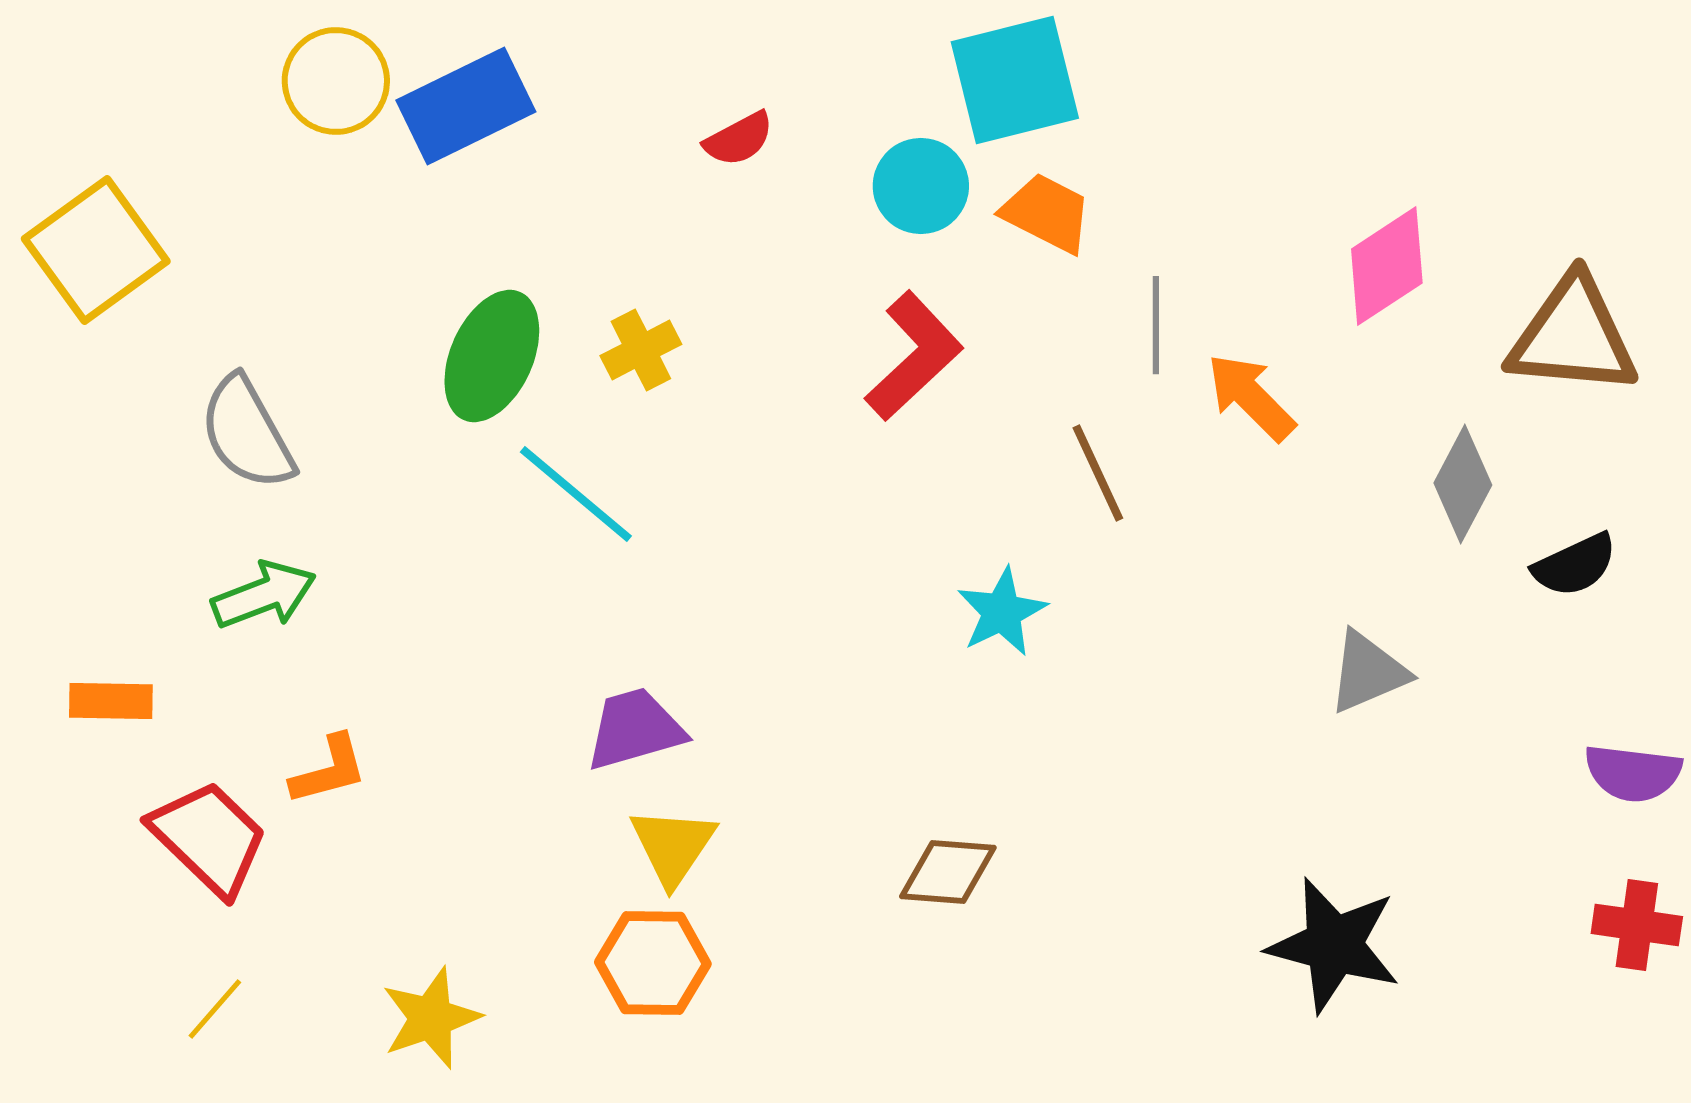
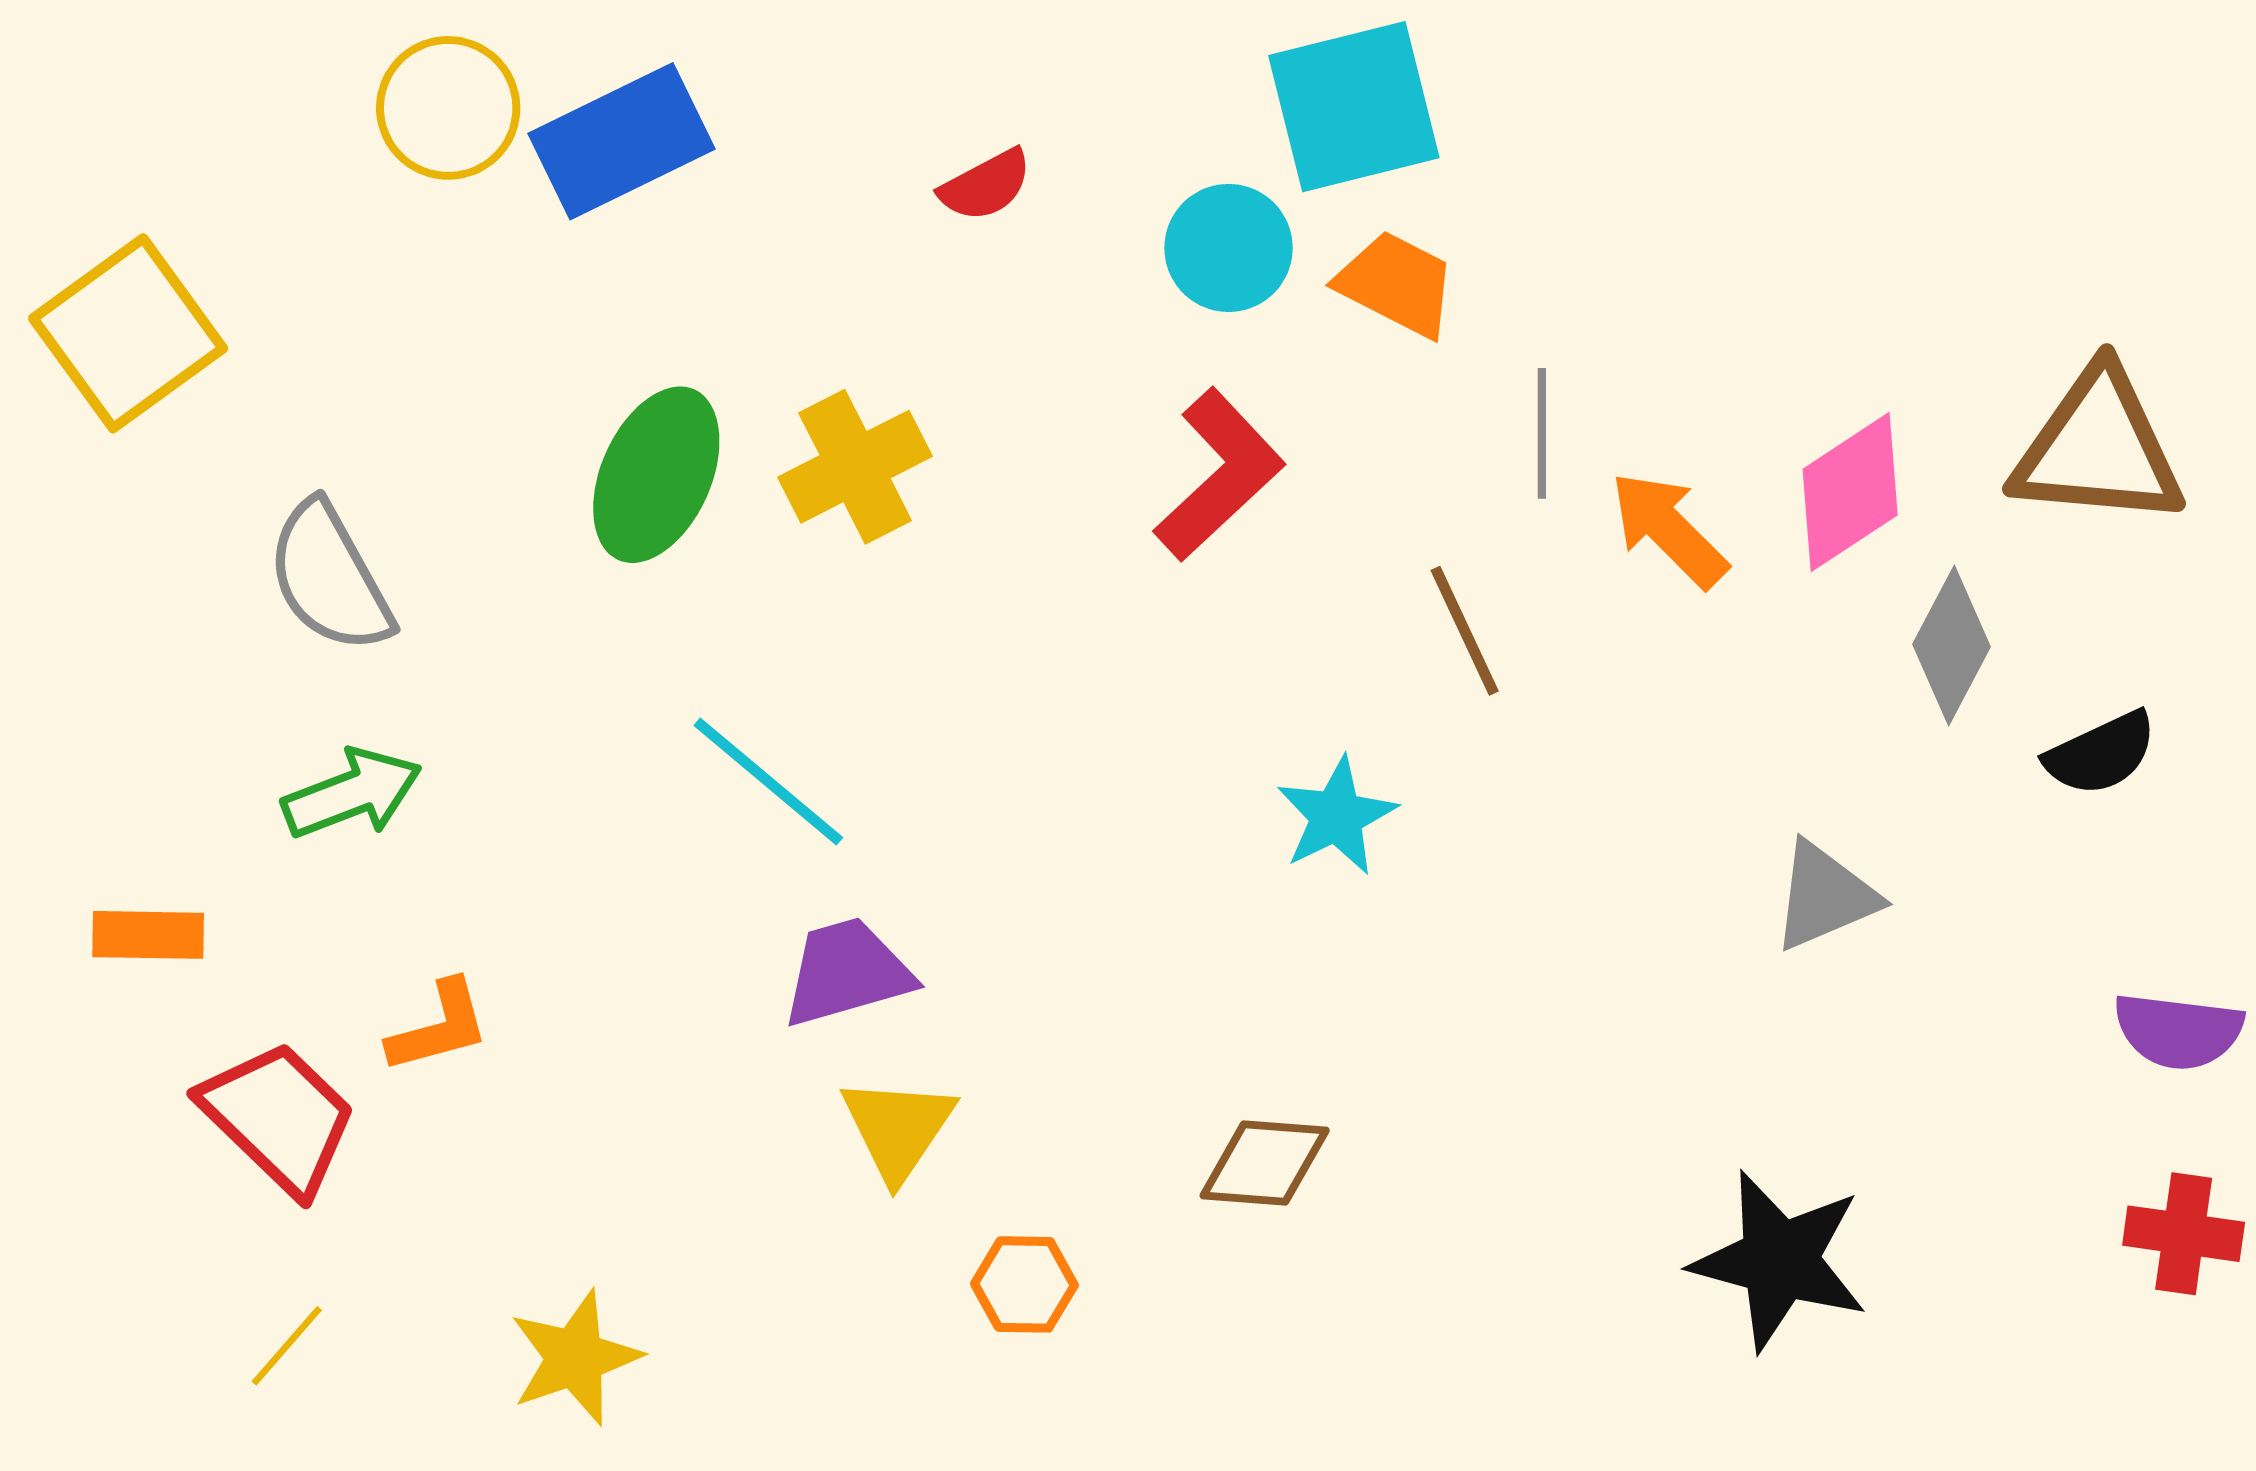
pink diamond: (1387, 266) -> (1850, 492), moved
yellow cross: (641, 350) -> (855, 467), size x1.4
cyan line: (576, 494) -> (768, 782), moved
orange hexagon: (653, 963) -> (1024, 1284), moved, size x0.7

